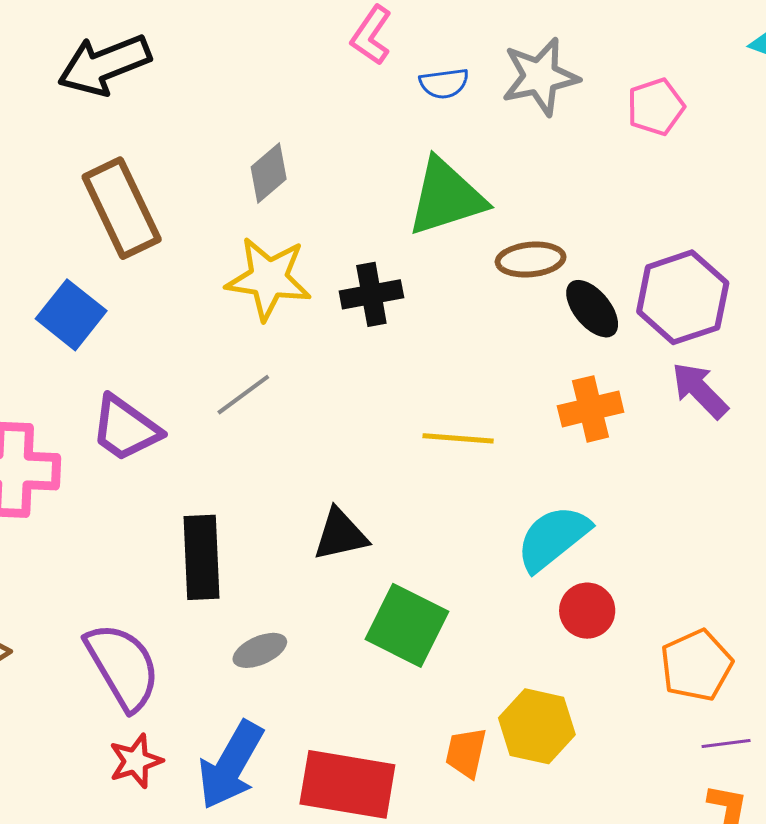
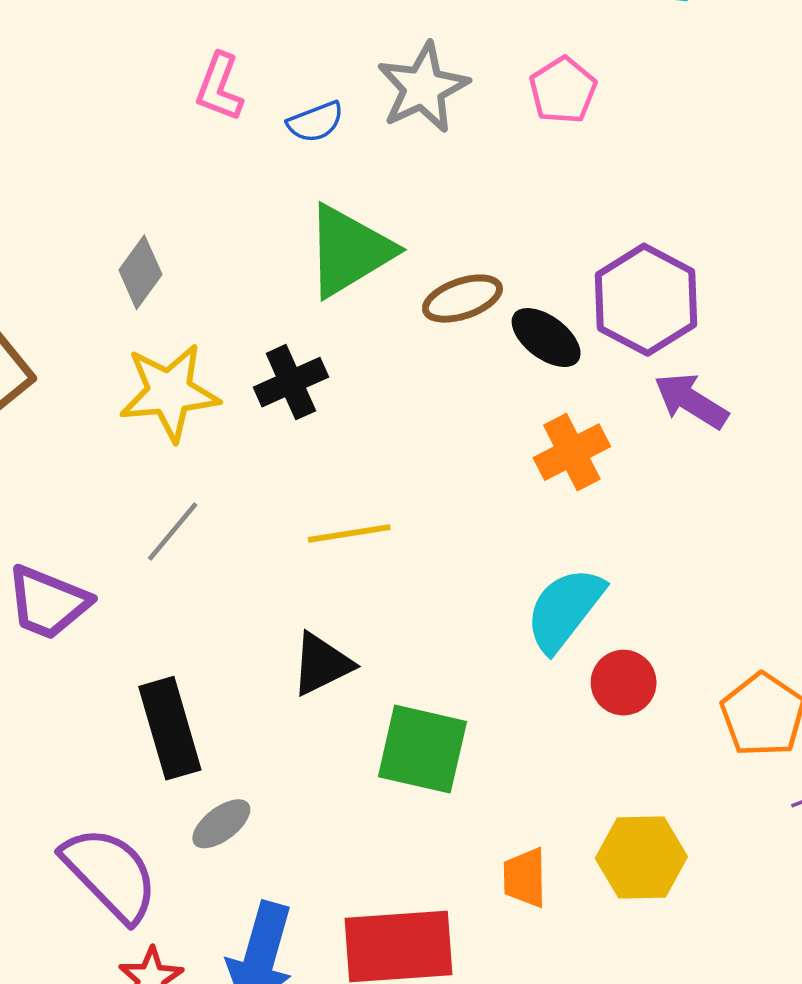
yellow line: (458, 438) -> (349, 534), moved
gray ellipse: (260, 650) -> (221, 824), moved
yellow hexagon: (537, 726) -> (641, 857), moved

